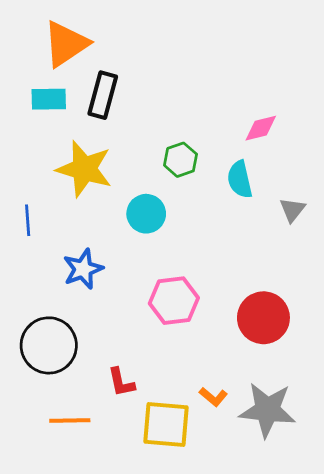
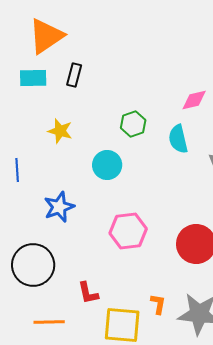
black rectangle: (103, 95) -> (74, 75), size x0.7
yellow star: (84, 169) -> (60, 131), size x0.6
orange L-shape: (213, 397) -> (158, 304), turned -120

